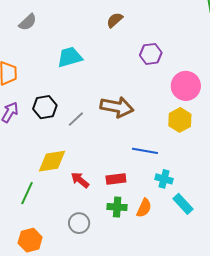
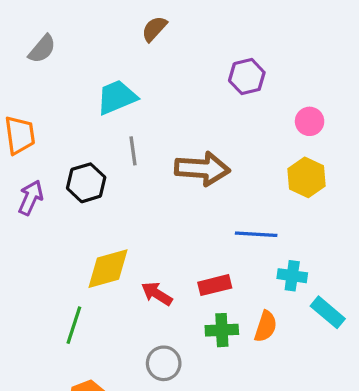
brown semicircle: (115, 20) -> (154, 29), moved
pink circle: (186, 86) -> (310, 121), size x0.6
gray line: (76, 119) -> (133, 151), moved, turned -48

